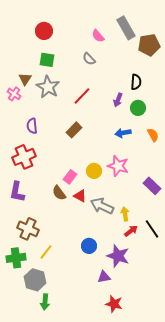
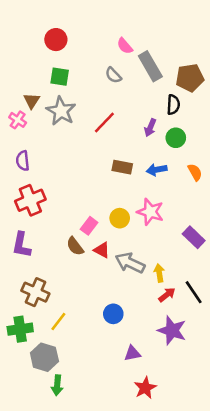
gray rectangle: (126, 28) -> (150, 66), moved
brown pentagon: (149, 45) -> (190, 78), moved
purple semicircle: (32, 126) -> (23, 161), moved
brown rectangle: (74, 130) -> (122, 167), moved, turned 56
purple star: (118, 256) -> (172, 330), moved
red star: (114, 304) -> (145, 388), turned 30

